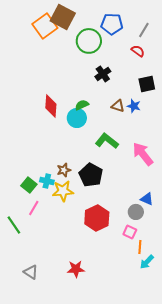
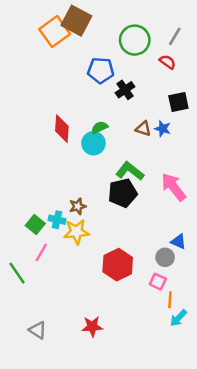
blue pentagon: (112, 24) -> (101, 70), moved
green circle: (89, 41) -> (135, 40), moved
black pentagon: (91, 175) -> (123, 193), moved, turned 30

